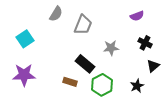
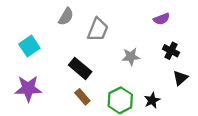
black rectangle: (85, 64) -> (80, 68), moved
brown rectangle: (70, 82) -> (82, 97), turned 32
black star: (137, 86) -> (152, 100), moved

